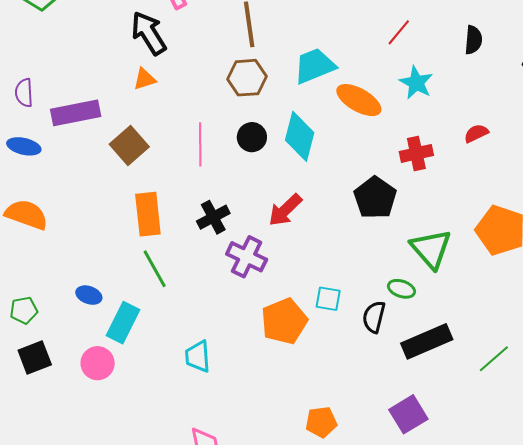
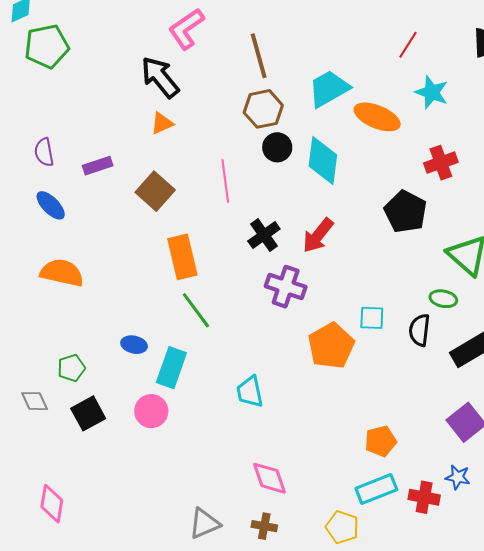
purple rectangle: (76, 113) -> (98, 166), size x0.6
black circle: (252, 137) -> (277, 147), moved
blue ellipse: (24, 146) -> (51, 205), turned 40
black cross: (213, 217) -> (264, 235), moved

